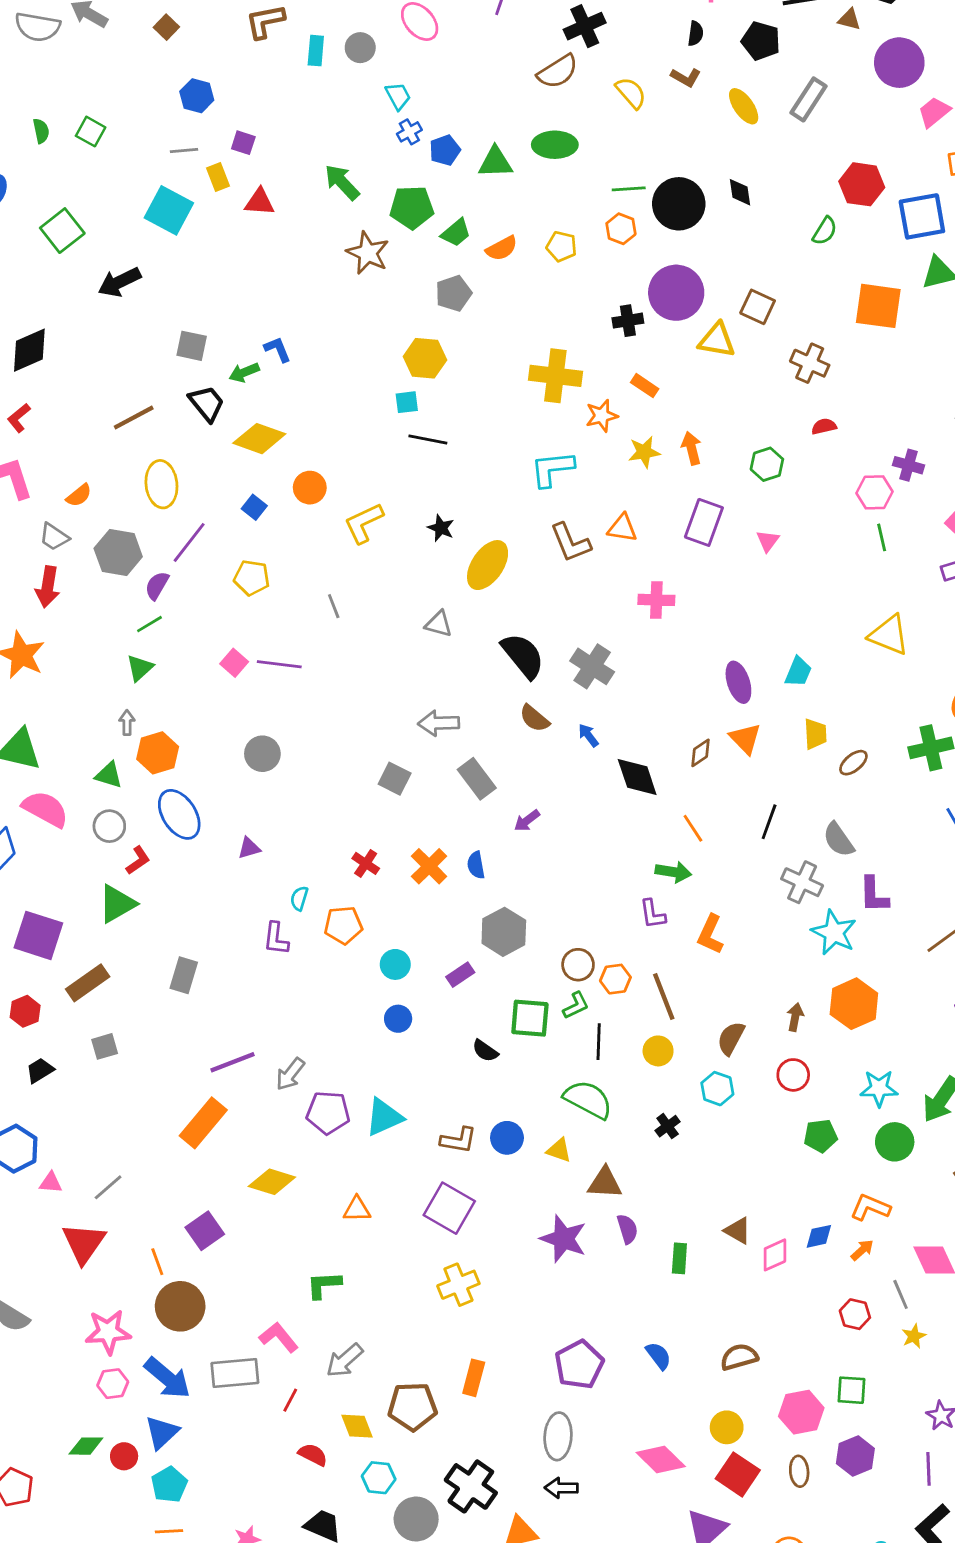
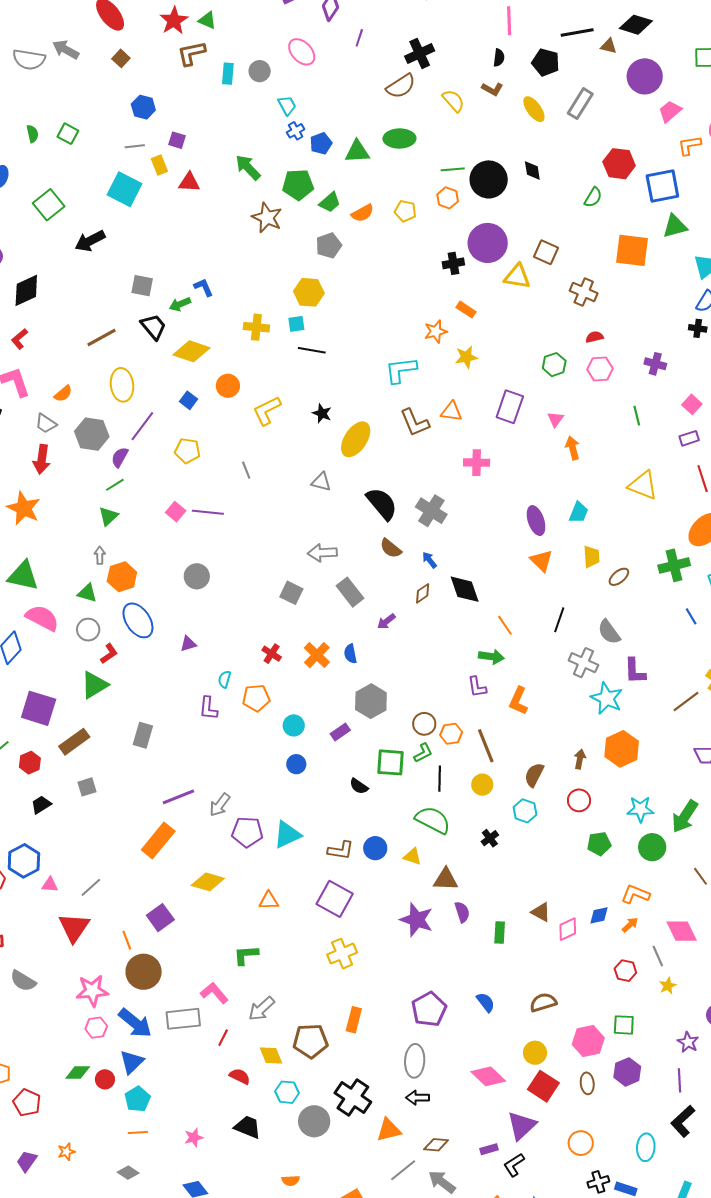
yellow cross: (555, 376) -> (256, 327), moved, size x0.7
orange arrow: (692, 448) -> (573, 448), moved
pink hexagon: (874, 492) -> (600, 369), moved
brown diamond: (700, 753) -> (423, 593), moved

